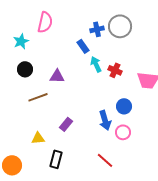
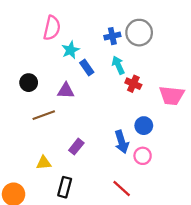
cyan star: (21, 41) -> (70, 50), moved
blue rectangle: (83, 46) -> (87, 67), moved
cyan arrow: (96, 64) -> (118, 65), moved

